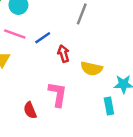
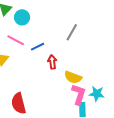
pink L-shape: (58, 94) -> (79, 94), moved
red semicircle: (30, 110) -> (19, 103), size x1.5

